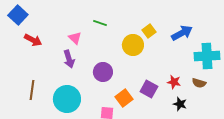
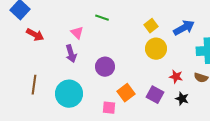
yellow circle: (133, 45) -> (156, 49), moved
purple square: (149, 89) -> (155, 95), moved

